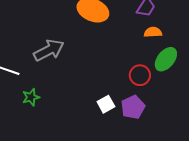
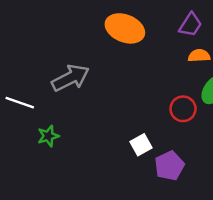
purple pentagon: (133, 107) -> (169, 166), moved

